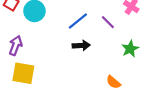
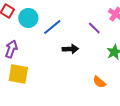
blue line: (78, 21) -> (52, 27), moved

